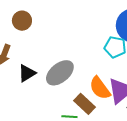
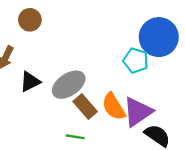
brown rectangle: (85, 104) -> (85, 106), moved

